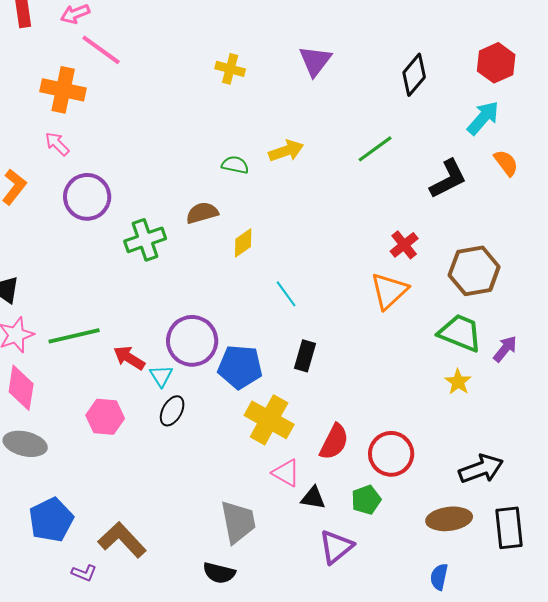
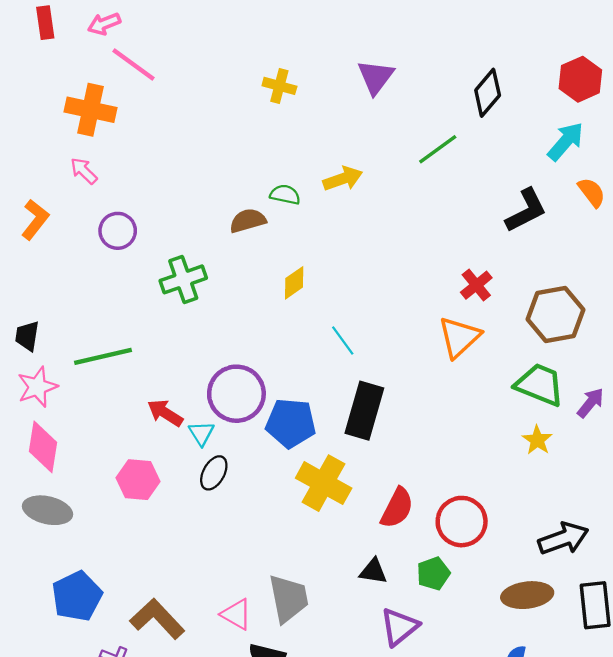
green line: (375, 149) -> (438, 149), moved
purple circle: (87, 197) -> (118, 231), size x0.7
brown semicircle: (202, 213) -> (248, 221), moved
green line: (74, 336) -> (103, 356), moved
black rectangle: (305, 356) -> (364, 411), size x1.6
pink triangle: (286, 473) -> (236, 614), moved

